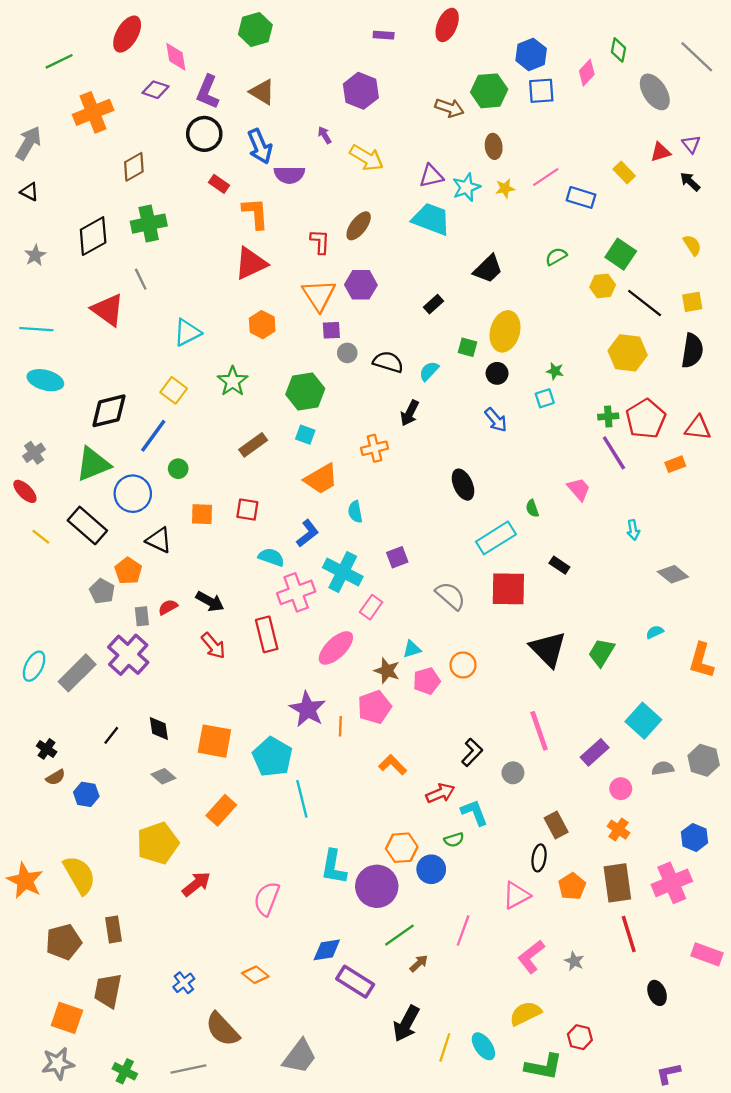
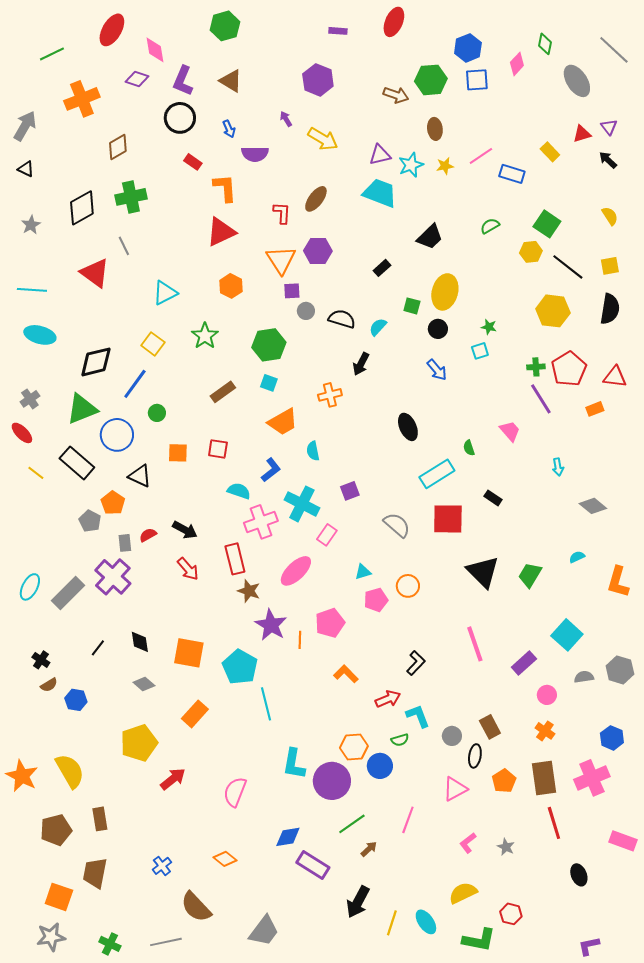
blue arrow: (260, 146) -> (229, 129), size x0.6
brown star: (387, 671) -> (249, 591), moved
gray circle: (513, 773) -> (452, 736), moved
pink L-shape: (531, 957) -> (468, 843), size x0.7

